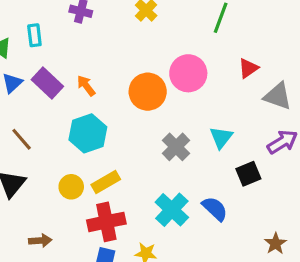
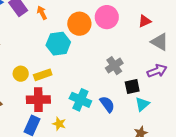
cyan hexagon: (88, 133) -> (58, 44), moved
cyan triangle: (221, 138) -> (142, 104), moved
gray cross: (176, 147) -> (114, 66), moved
cyan cross: (172, 210) -> (80, 100), turned -30

